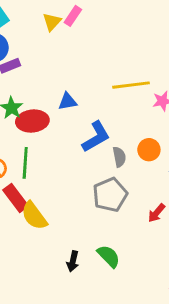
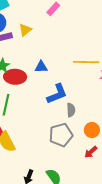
yellow triangle: (52, 22) -> (25, 30), moved
orange circle: (149, 150) -> (92, 130), moved

